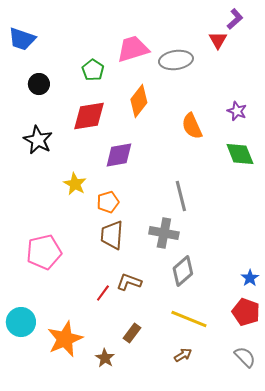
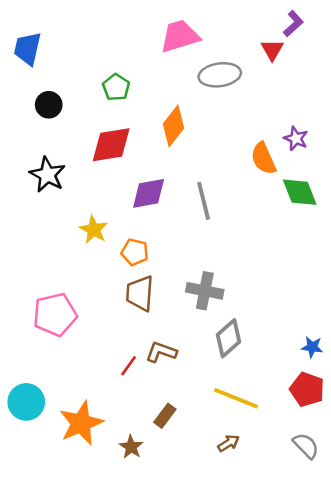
blue trapezoid: (22, 39) -> (27, 49), turned 84
pink trapezoid: (133, 49) -> (180, 36), moved
orange semicircle: (192, 126) -> (263, 158), moved
gray line: (181, 196) -> (204, 201), moved
orange pentagon: (108, 202) -> (135, 252), turned 30
blue star: (250, 278) -> (312, 347), turned -30

